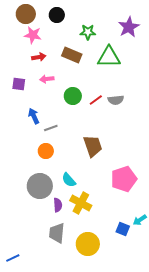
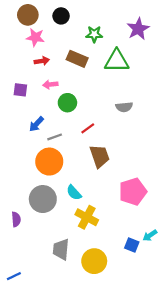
green circle: (73, 96) -> (67, 103), moved
red line: (96, 100) -> (88, 128), moved
blue arrow: (34, 116) -> (36, 124), turned -112
orange circle: (46, 151) -> (49, 162), size x1.6
purple semicircle: (58, 205) -> (16, 219), moved

